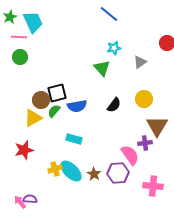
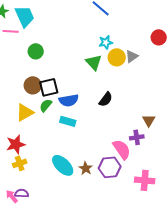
green circle: (20, 57) -> (36, 51), moved
yellow circle: (144, 99) -> (117, 57), moved
brown circle: (41, 100) -> (33, 85), moved
brown triangle: (157, 126) -> (149, 120), size x0.6
cyan rectangle: (74, 139) -> (68, 121), moved
yellow cross: (55, 169) -> (20, 163), moved

